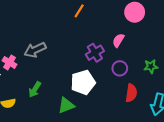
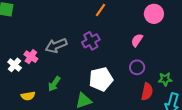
purple cross: (95, 53) -> (91, 41), moved
green star: (151, 67) -> (165, 79), moved

